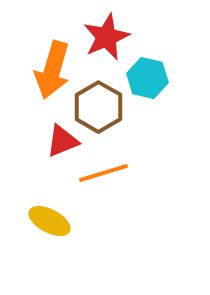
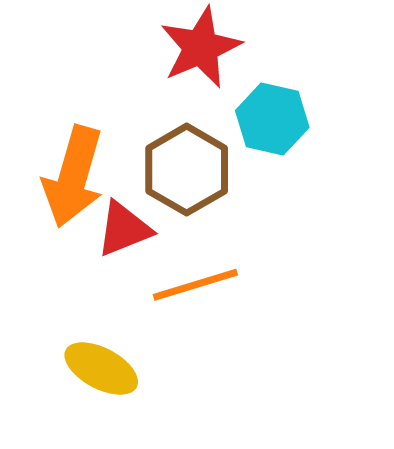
orange arrow: (52, 70) -> (73, 177), moved

